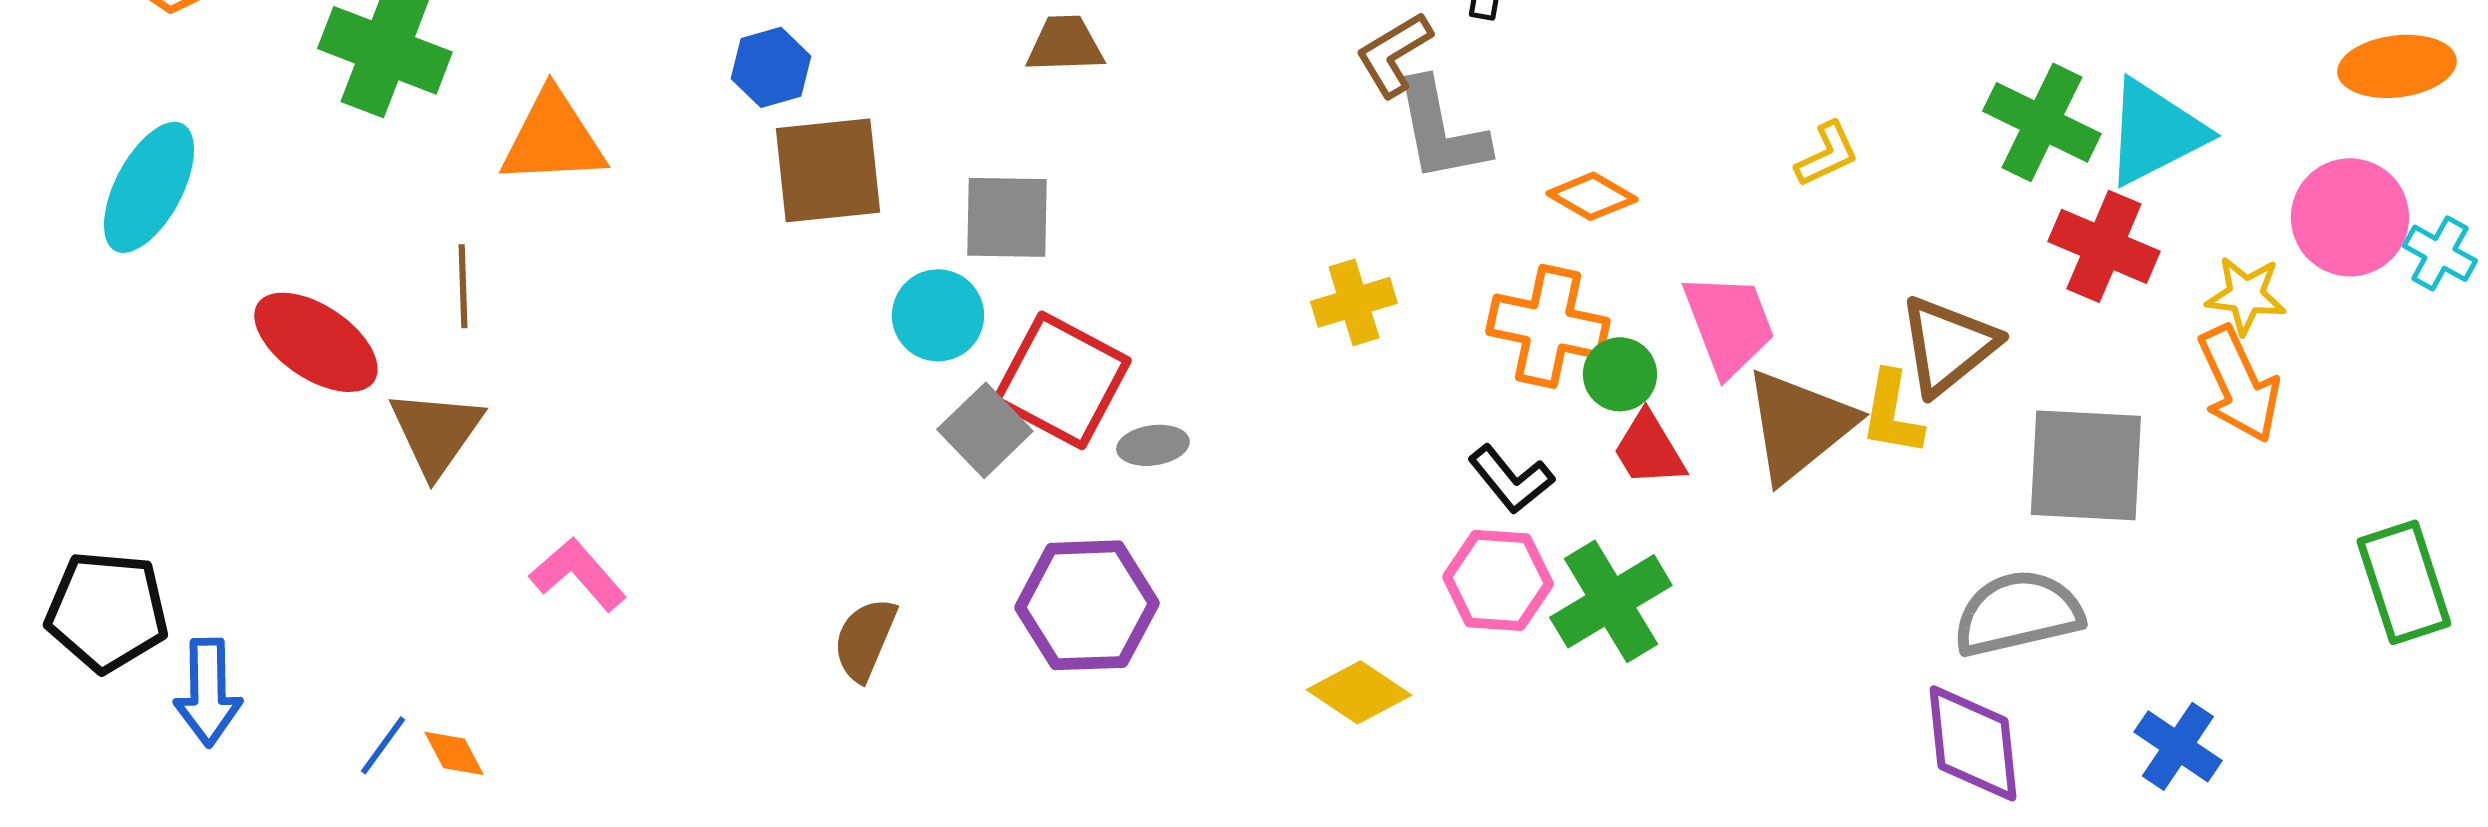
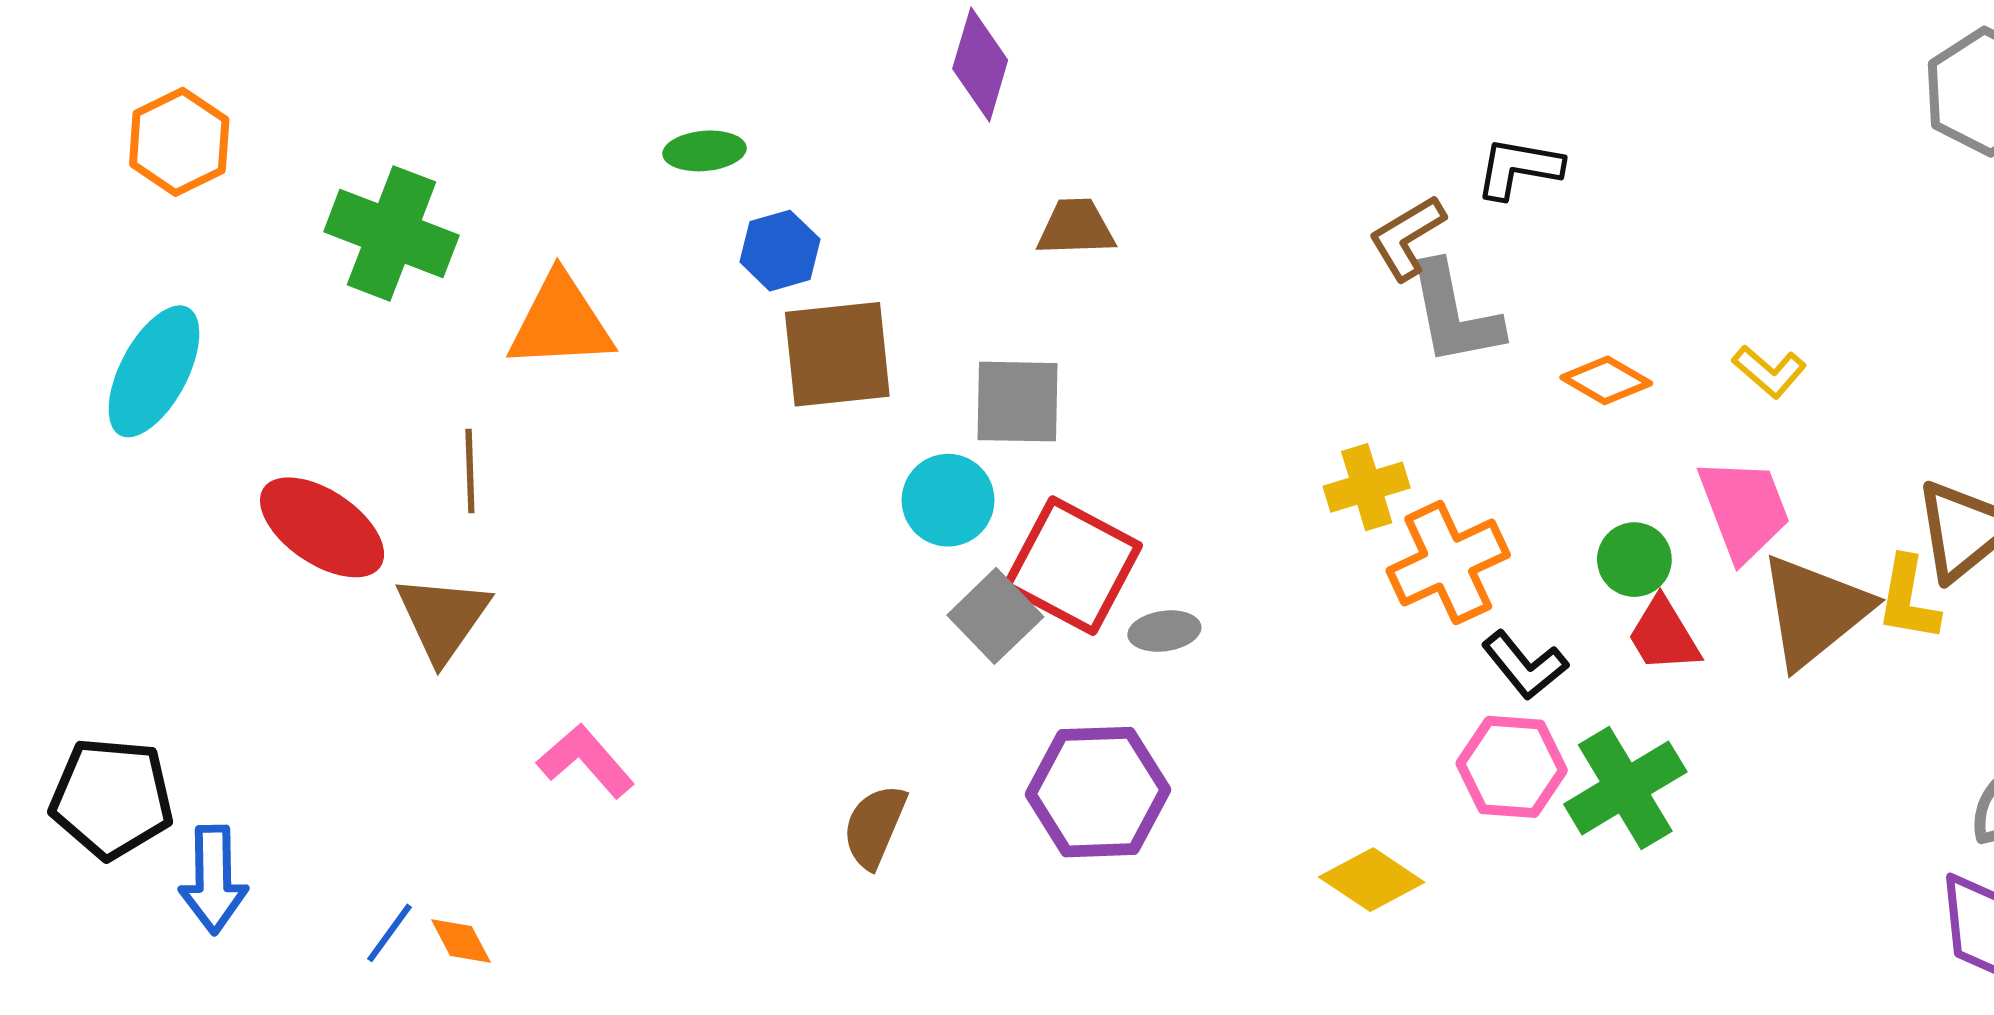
yellow L-shape: (1827, 154) -> (1769, 371), moved, turned 66
orange cross: (1548, 326) -> (1448, 563), moved, turned -37

